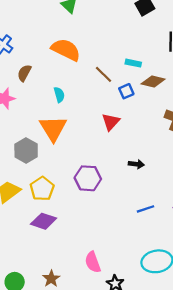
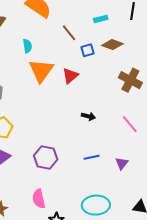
cyan rectangle: (133, 63) -> (101, 19), moved, turned -32
orange triangle: (53, 128) -> (41, 71), moved
purple hexagon: (88, 178) -> (46, 157), moved

